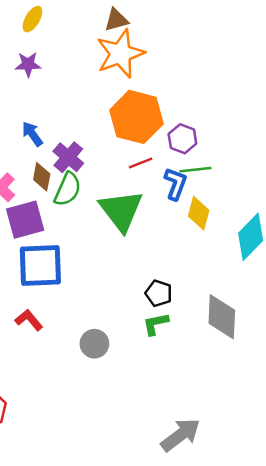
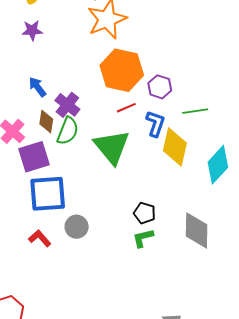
green line: (195, 170) -> (195, 111), moved
yellow diamond: (199, 213) -> (175, 147), size x1.4
gray circle: (94, 344) -> (77, 227), moved

